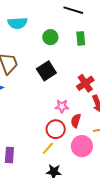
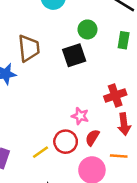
black square: (46, 71) -> (74, 55), moved
yellow line: (48, 148) -> (40, 152), moved

